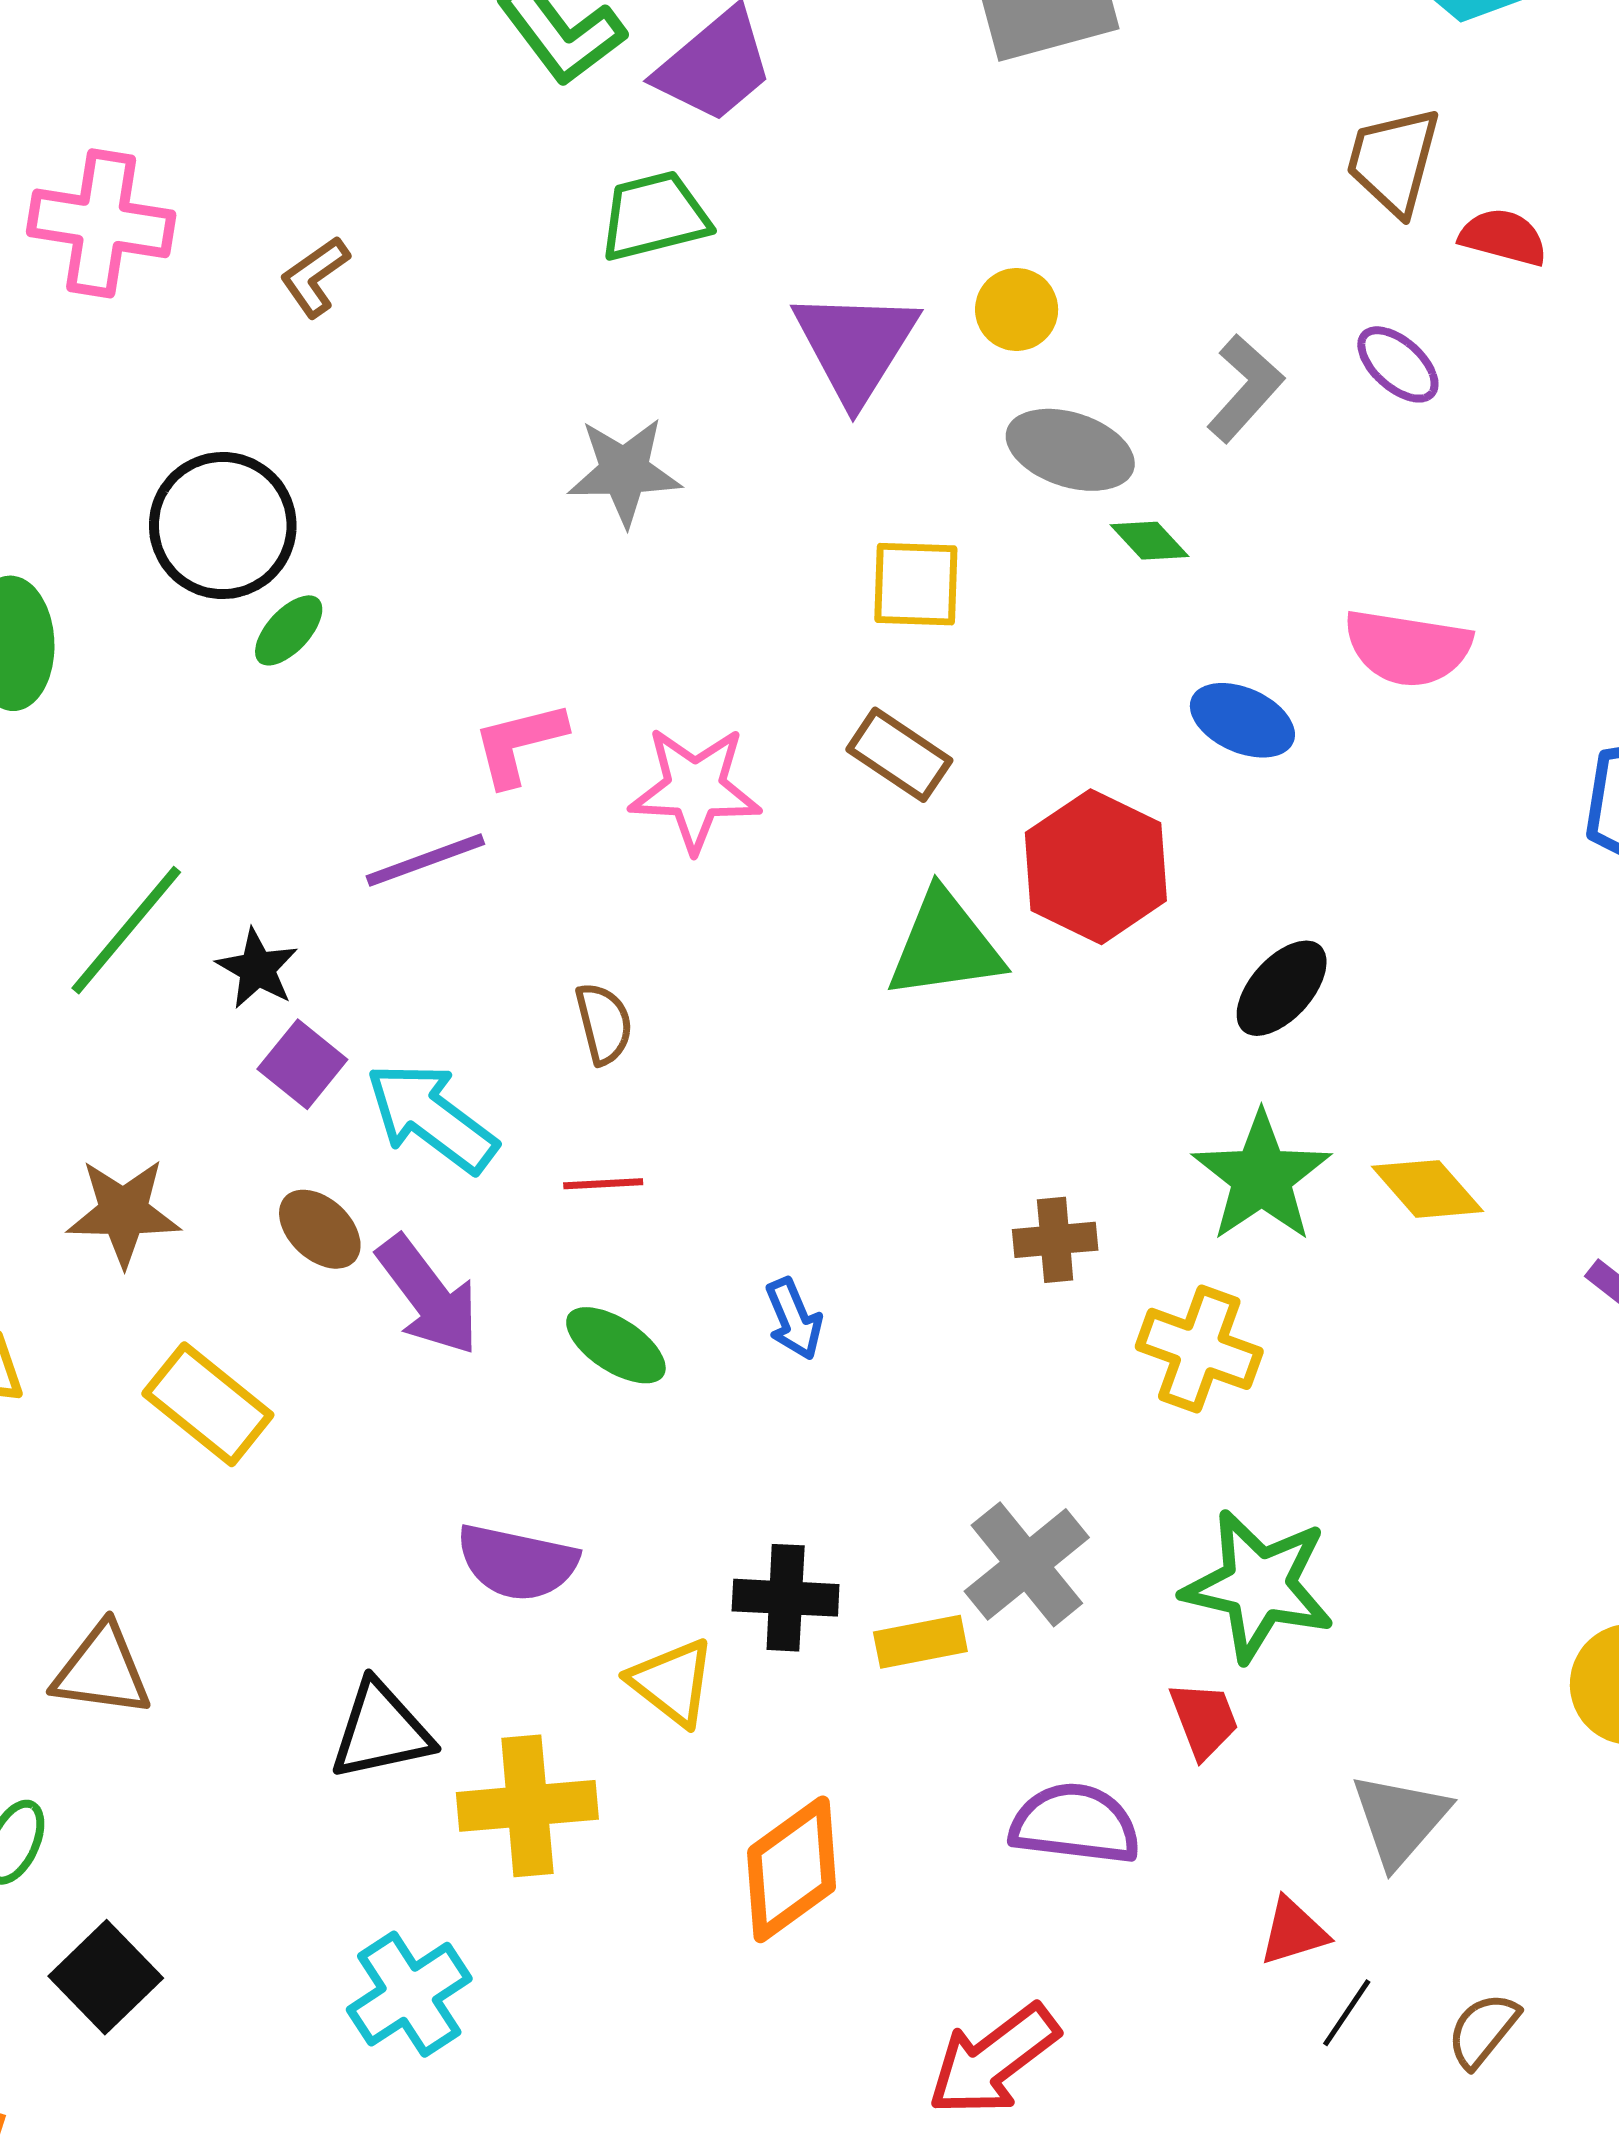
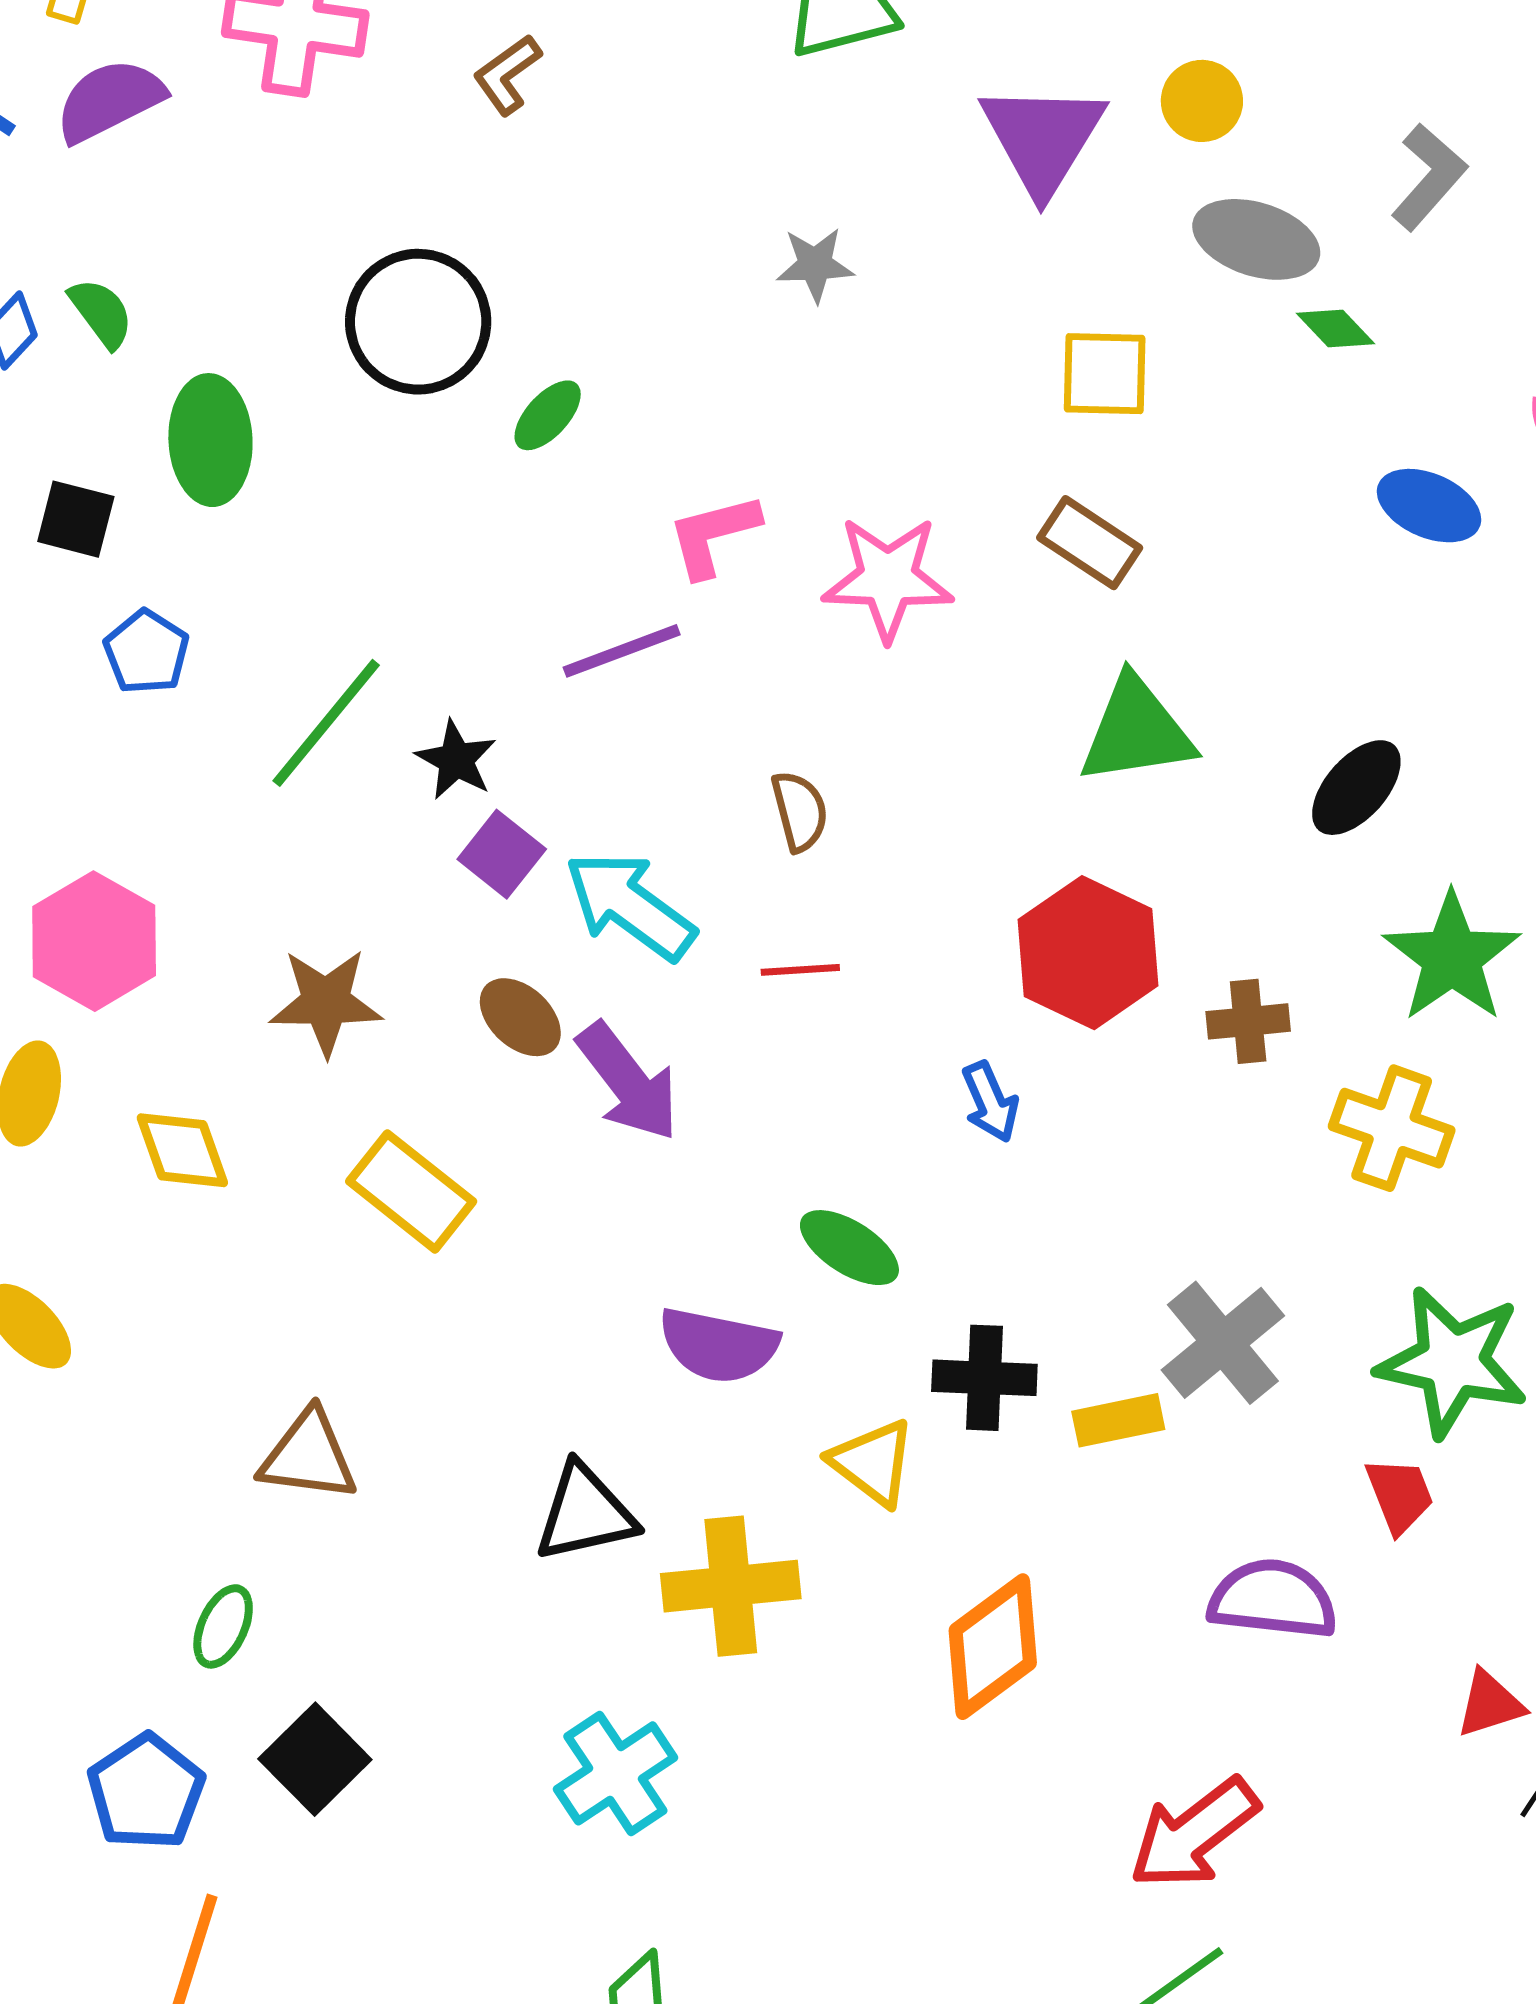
gray star: (624, 471) -> (815, 265), size x0.7
green ellipse: (289, 630) -> (548, 415), moved
red hexagon: (1096, 867) -> (1088, 953), moved
black ellipse: (1282, 988) -> (1356, 788), moved
green ellipse: (616, 1345) -> (849, 1248), moved

